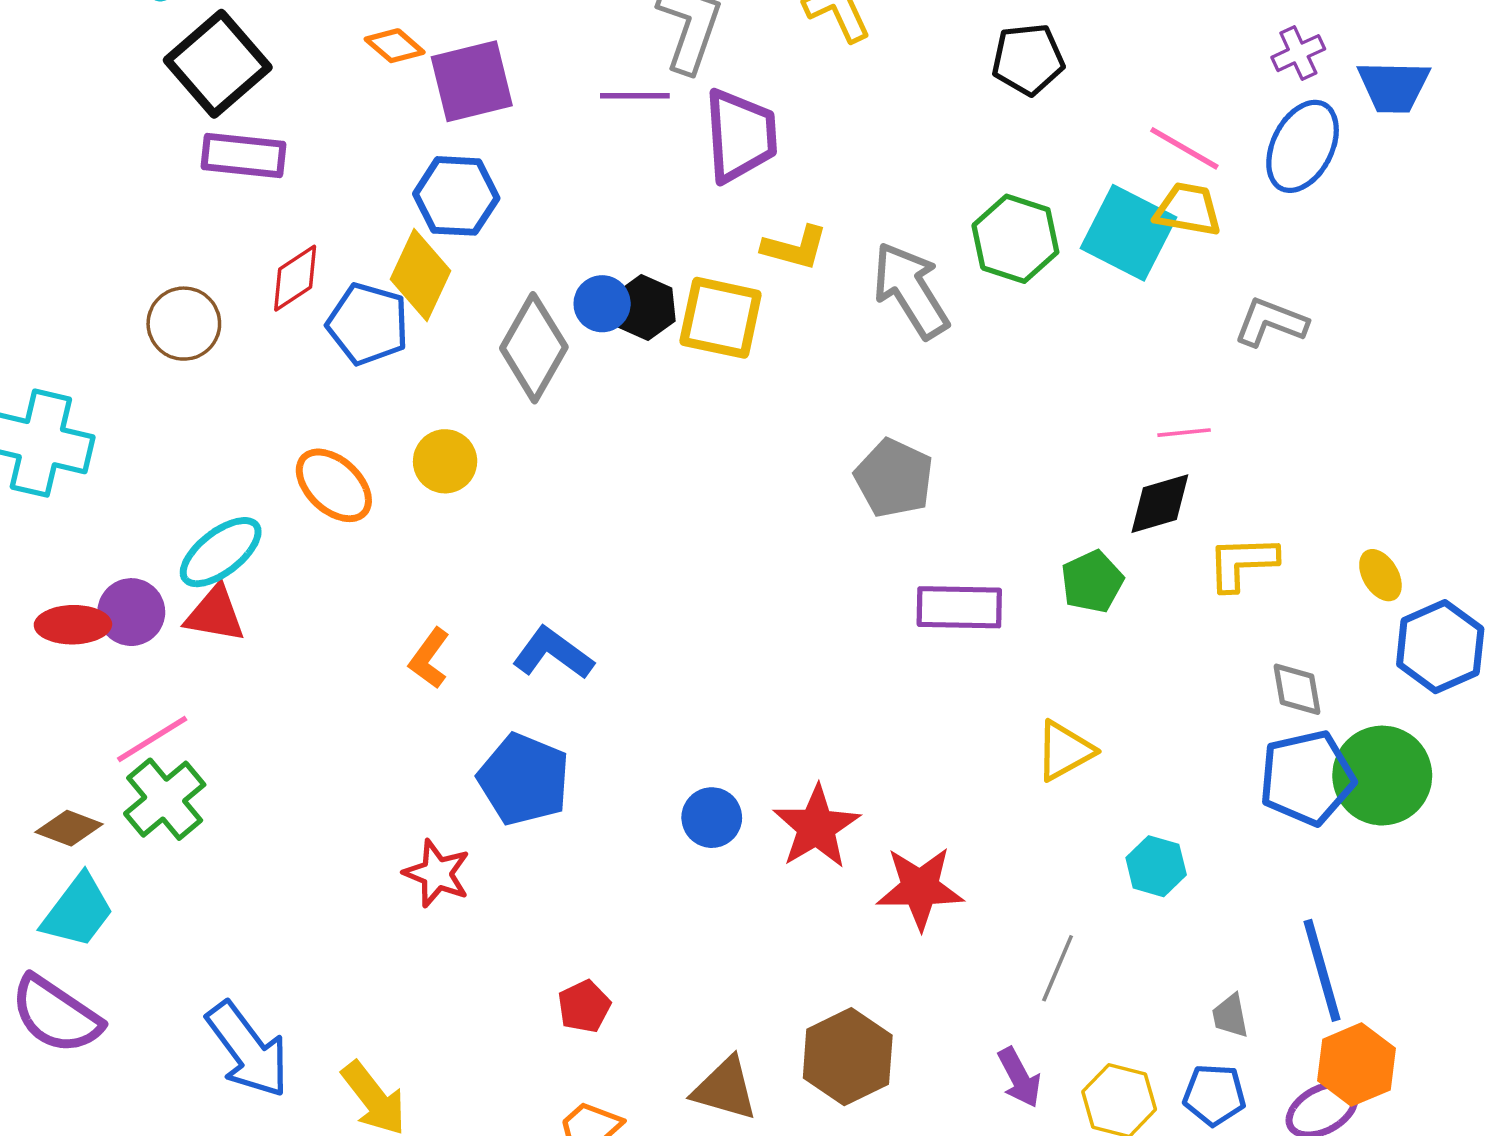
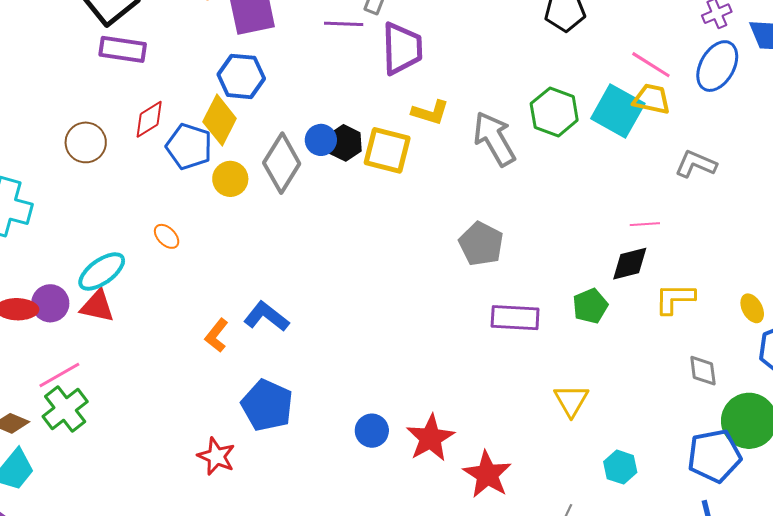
yellow circle: (445, 461) -> (230, 179), moved
orange ellipse: (334, 485) -> (167, 236), size x0.6
blue L-shape: (553, 653) -> (266, 316), moved
yellow triangle: (1064, 751) -> (571, 400), turned -33
blue pentagon: (1307, 778) -> (714, 456), moved
red star: (920, 888) -> (487, 474), turned 30

